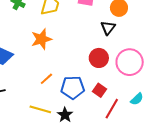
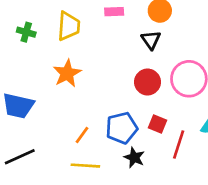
orange line: (46, 79) -> (82, 135), moved
black star: (65, 115) -> (134, 158), moved

